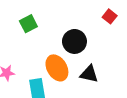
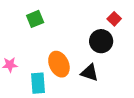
black circle: (74, 41) -> (101, 41), moved

